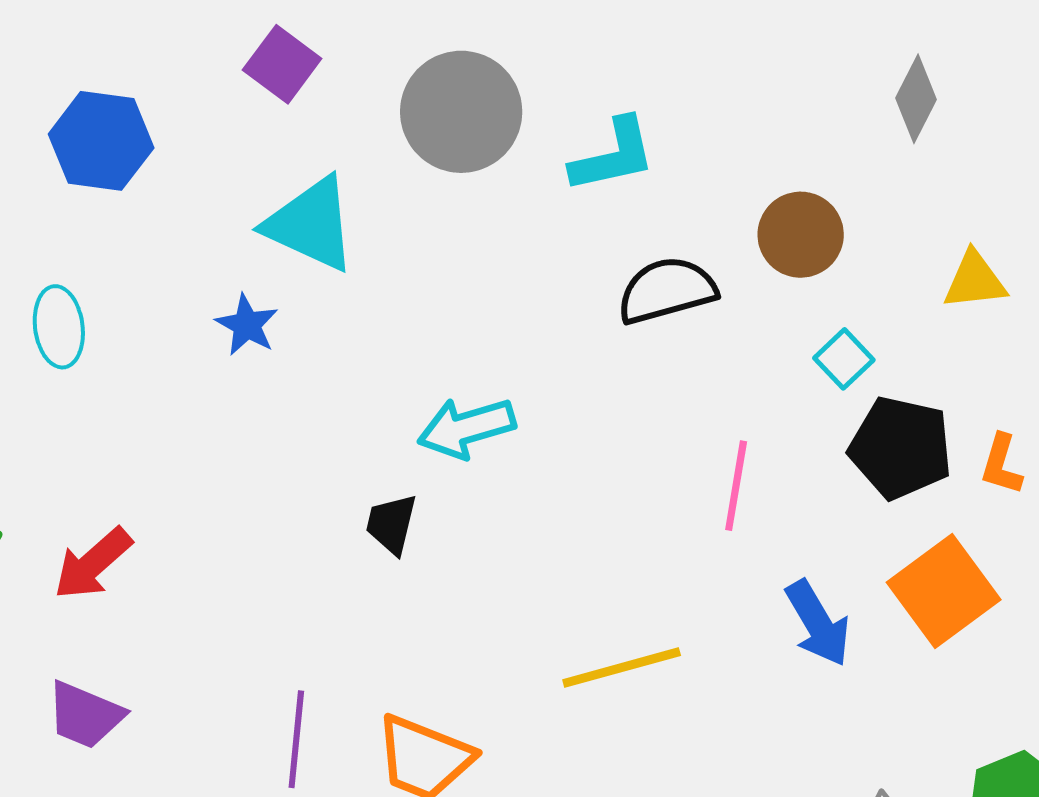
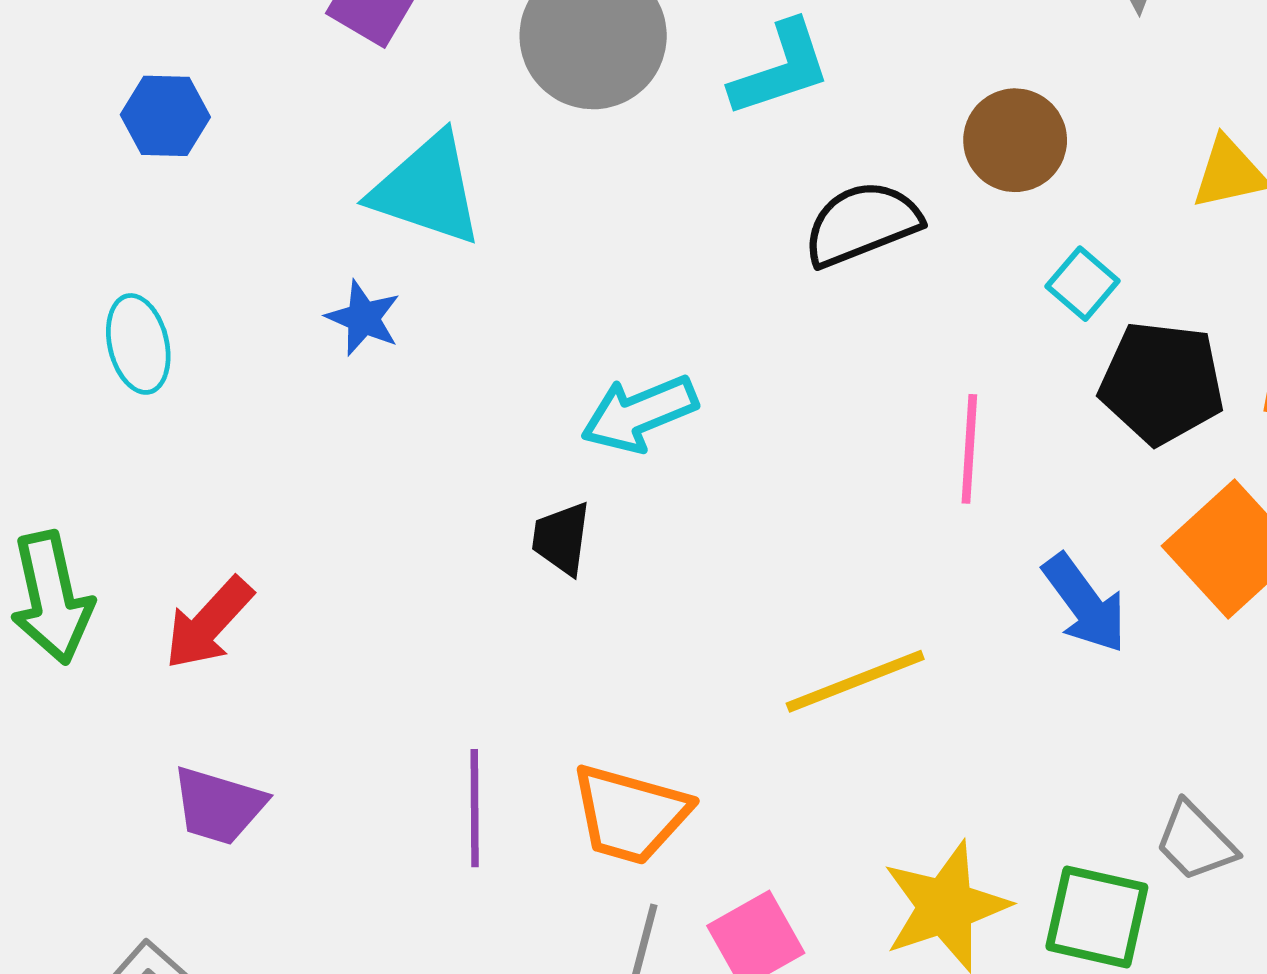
blue hexagon: (101, 141) -> (165, 116), size x0.7

